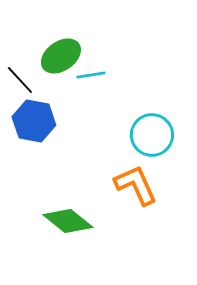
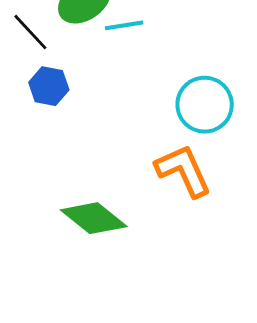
blue hexagon: (34, 121) -> (49, 86), size x0.7

